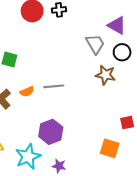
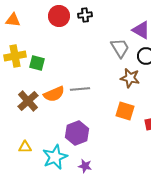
orange semicircle: (27, 92) -> (54, 94), size x1.5
orange square: (110, 148) -> (125, 111), moved

